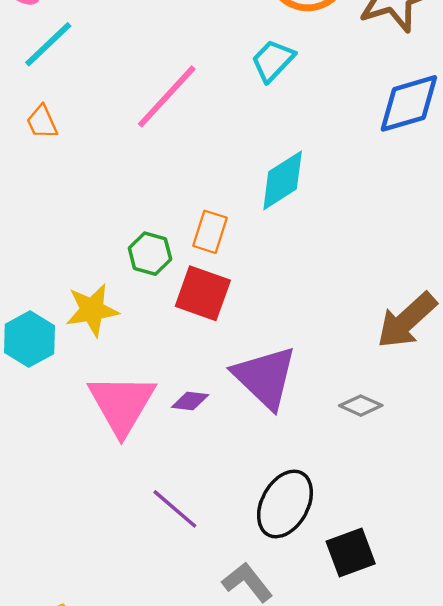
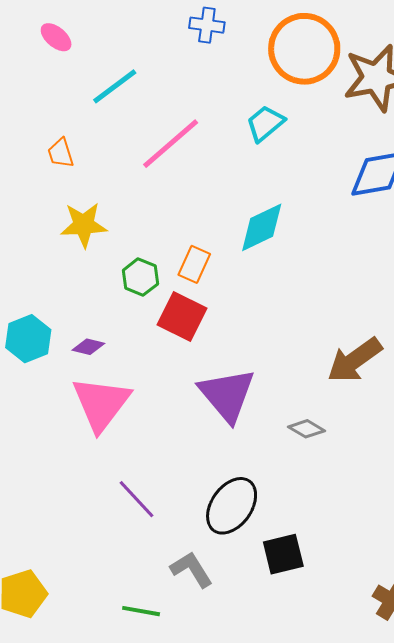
cyan line: (48, 44) -> (115, 86), moved
yellow star: (92, 310) -> (84, 225), moved
purple diamond: (190, 401) -> (88, 347), moved

